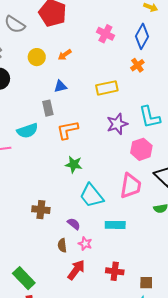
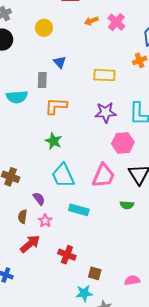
orange arrow: (65, 55) -> (91, 21), moved
blue triangle: (60, 86) -> (60, 62), turned 48

